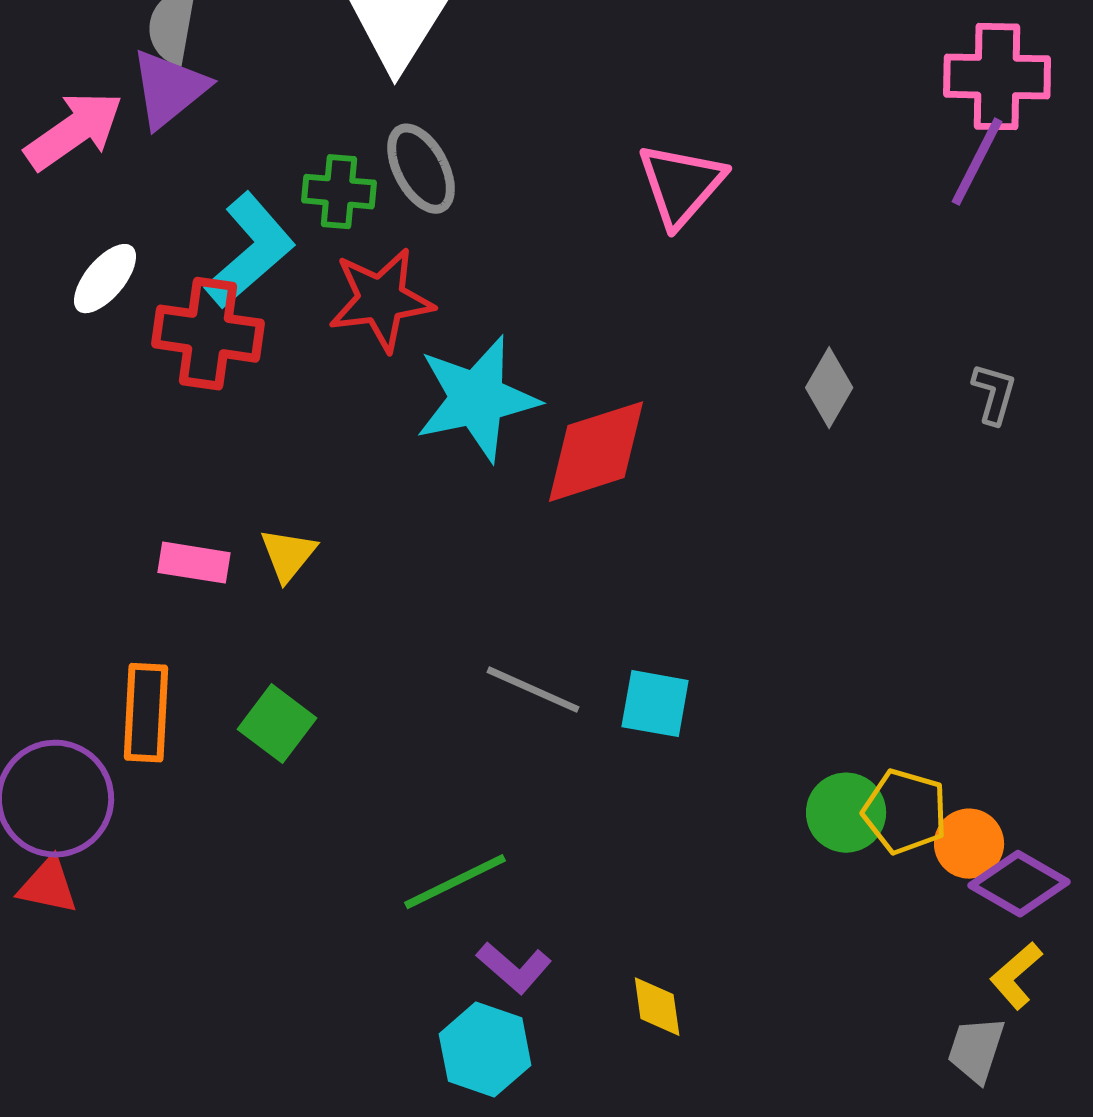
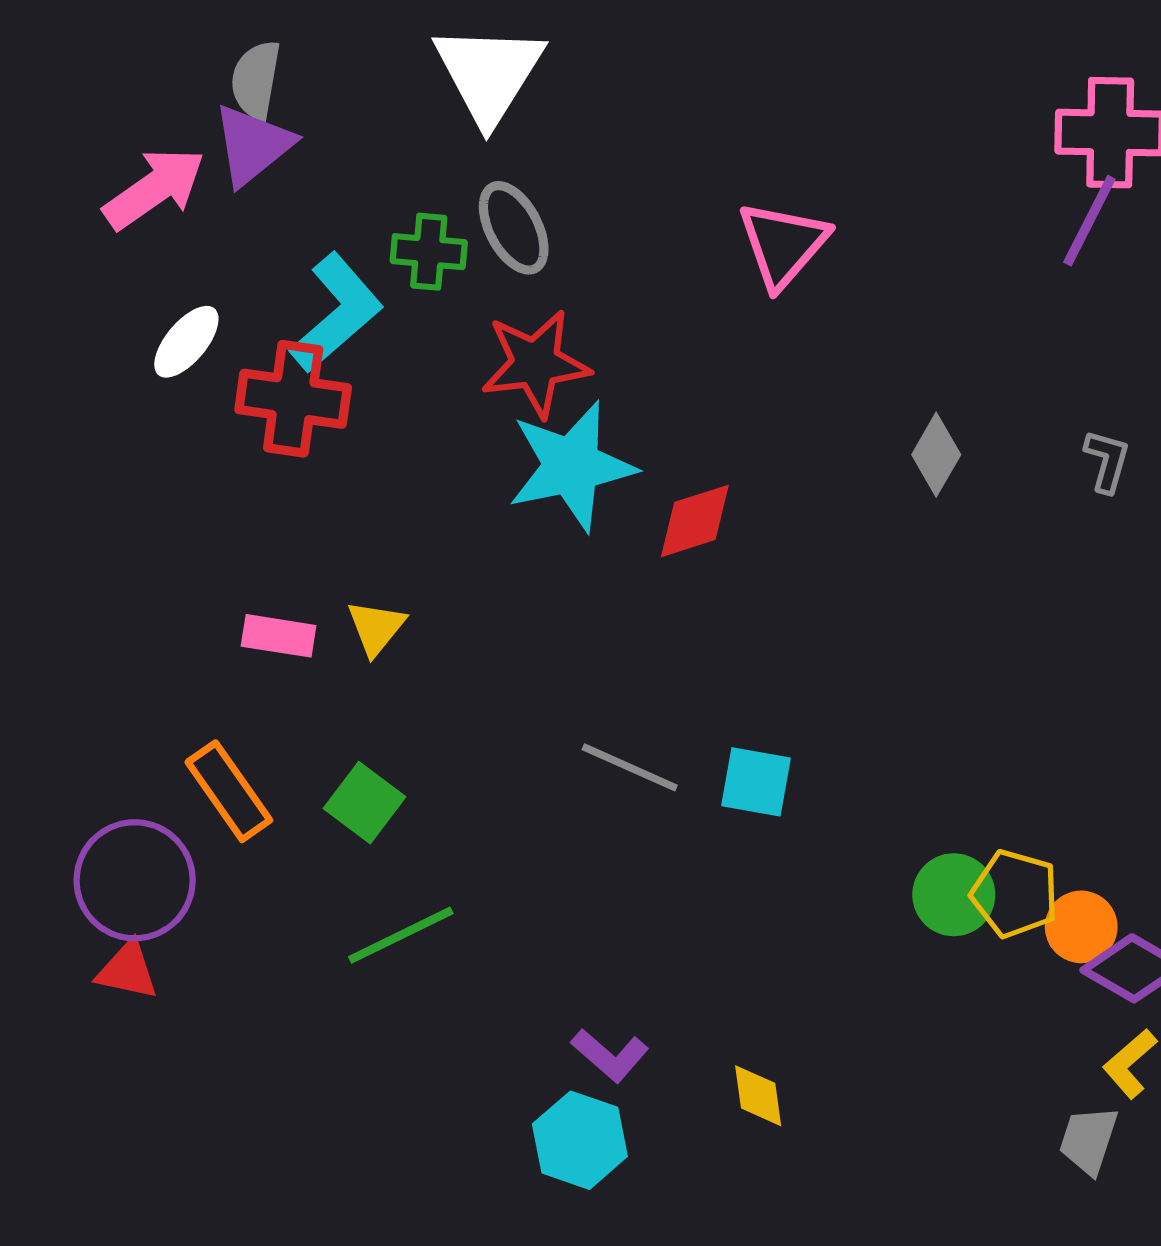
red star: (381, 300) -> (535, 363), moved
red diamond: (596, 452) -> (695, 521), size x0.7
orange rectangle: (146, 713) -> (229, 791), turned -38
green line: (455, 882) -> (401, 935), moved

